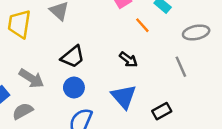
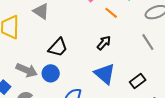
black arrow: (128, 60) -> (104, 43), turned -77
blue circle: (74, 88) -> (51, 73), moved

